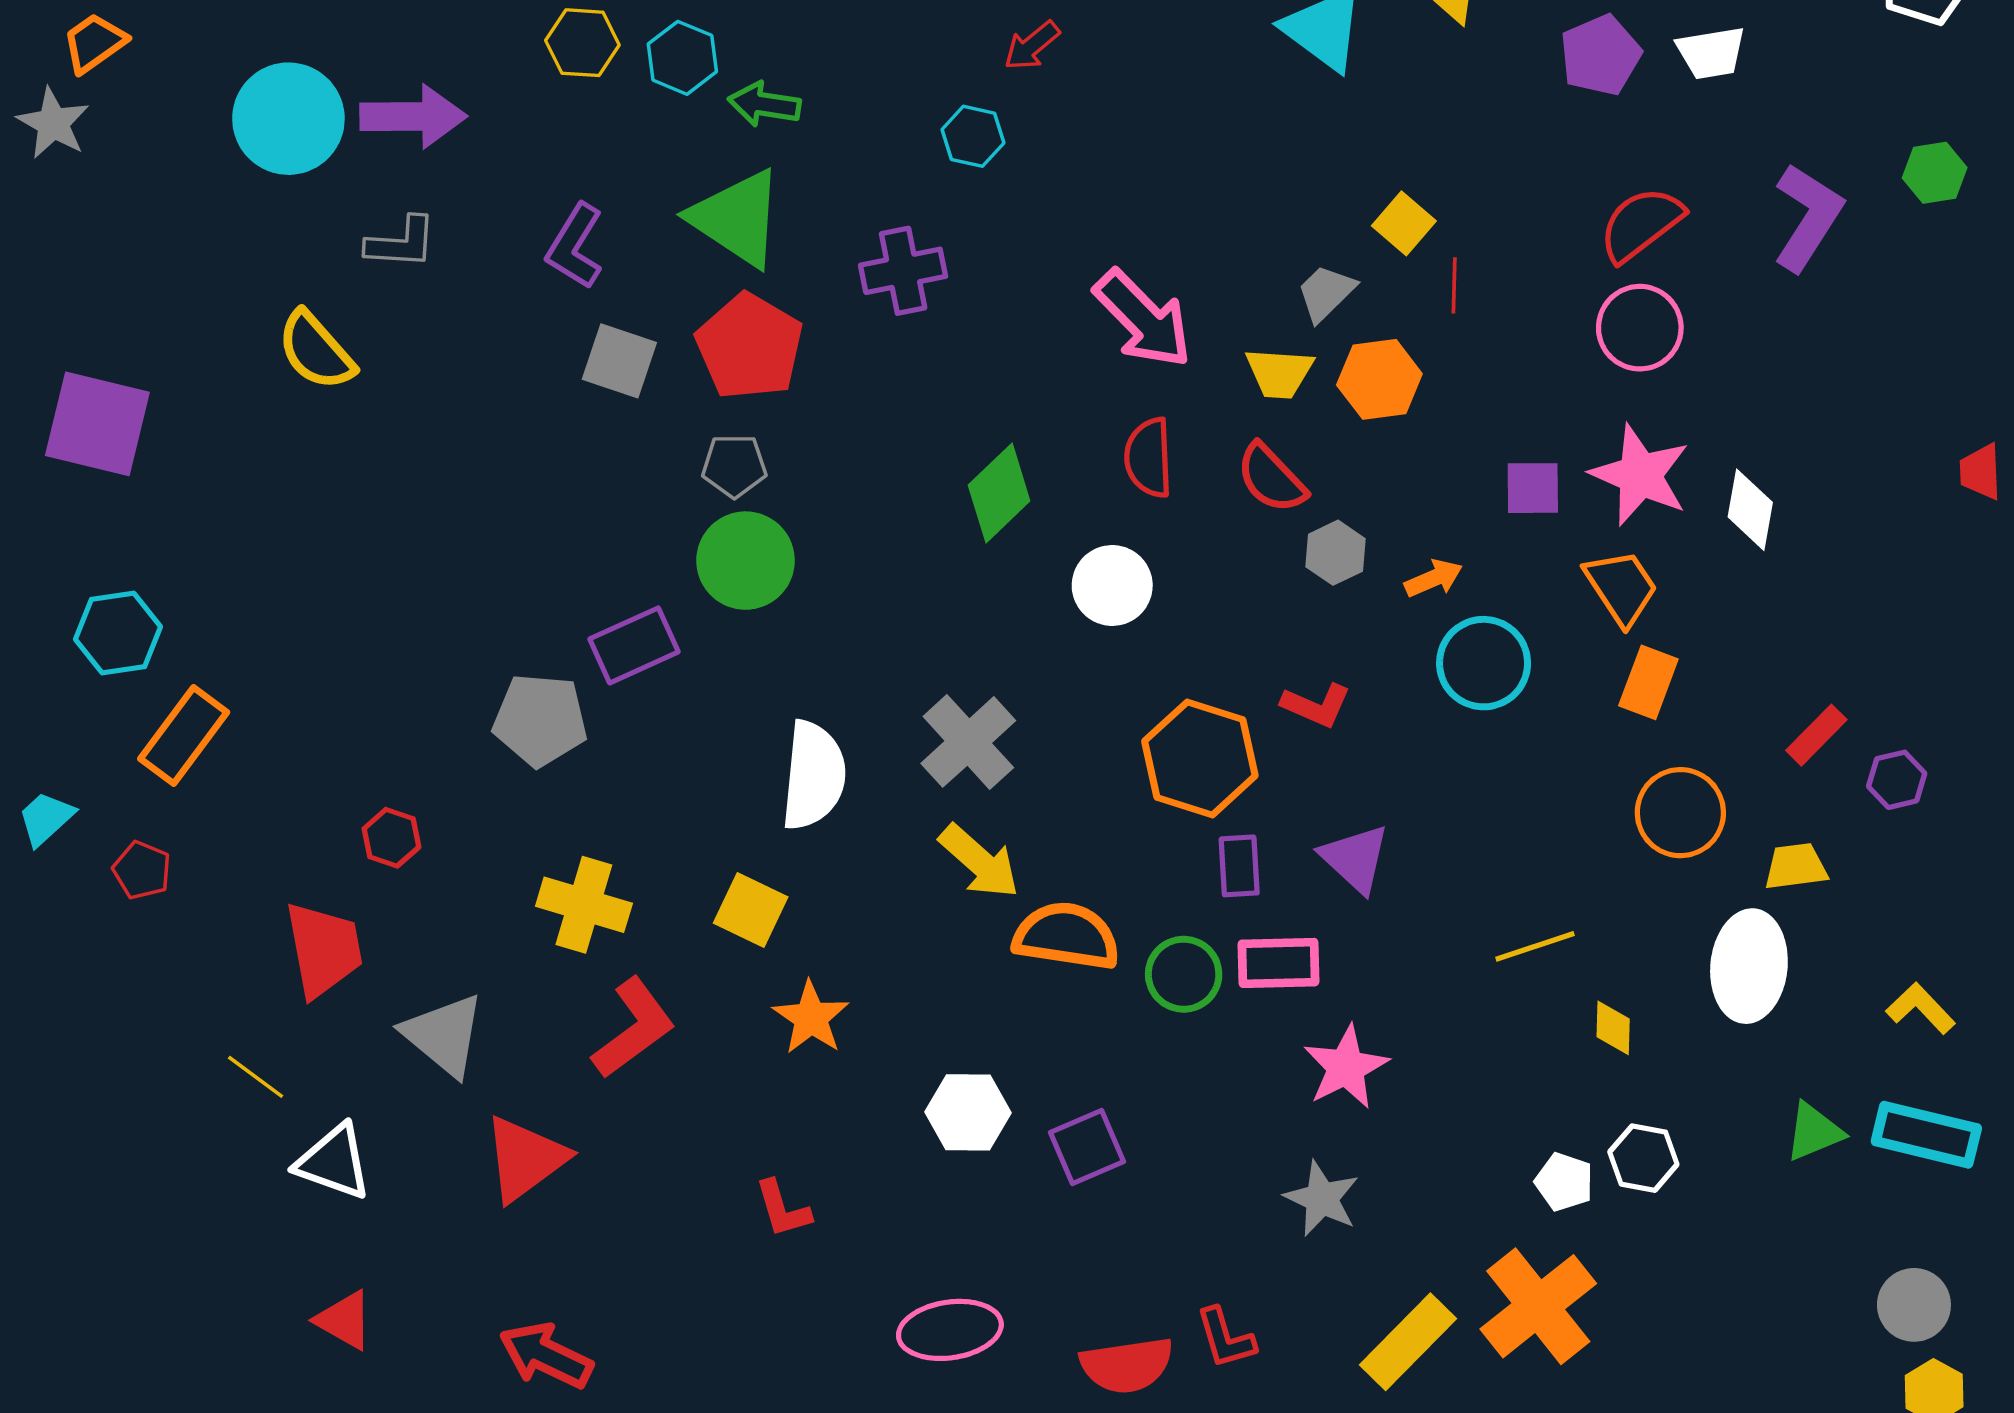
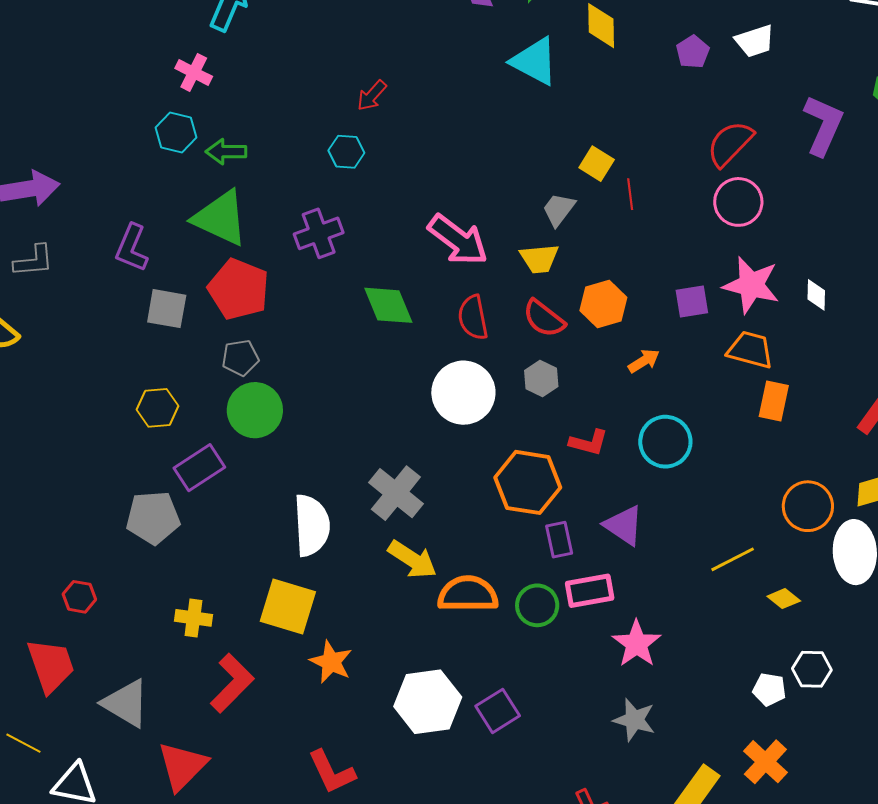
yellow hexagon: (582, 43) -> (158, 408), moved
purple pentagon: (1601, 55) -> (693, 52), size x0.7
orange hexagon: (1379, 379) -> (603, 304), moved
green diamond: (999, 493) -> (388, 305), moved, turned -60
white diamond: (1750, 510) -> (816, 295), size x0.7
gray hexagon: (1335, 553) -> (541, 379), moved
white circle: (1112, 585) -> (463, 393), size x1.4
orange trapezoid: (1621, 587) -> (750, 350), turned -33
cyan circle: (1484, 663) -> (665, 442), moved
orange circle: (1680, 813) -> (808, 506), moved
yellow cross: (584, 905) -> (194, 618), size x0.7
yellow square: (751, 910) -> (288, 606), size x1.4
yellow diamond: (1613, 1028) -> (784, 599), turned -44
white hexagon: (968, 1112) -> (428, 702), size x1.4
red L-shape: (783, 1209) -> (332, 772), size x1.4
orange cross: (1538, 1306) -> (765, 762), size x0.7

